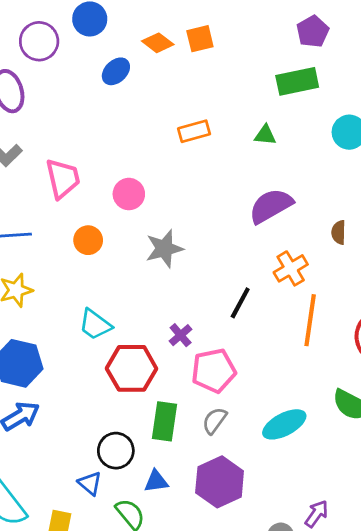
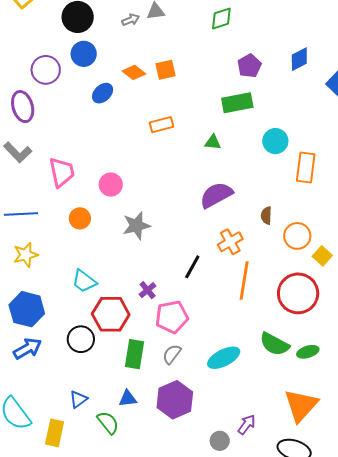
orange rectangle: (194, 131) -> (161, 125), moved
black circle: (116, 451) -> (81, 339), moved
blue triangle: (90, 483) -> (78, 399), turned 42

